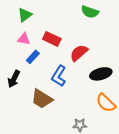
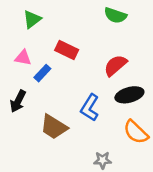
pink triangle: (24, 39) -> (23, 58), moved
red semicircle: (79, 53) -> (115, 65), moved
blue L-shape: (59, 76) -> (90, 108), moved

